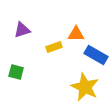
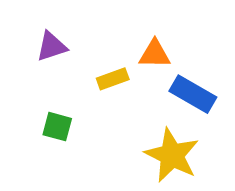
green square: (16, 72) -> (57, 127), moved

